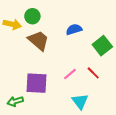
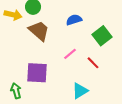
pink line: (70, 74) -> (70, 54), moved
green arrow: (15, 101) -> (16, 91), turned 91
cyan triangle: (80, 101) -> (80, 91), turned 36

